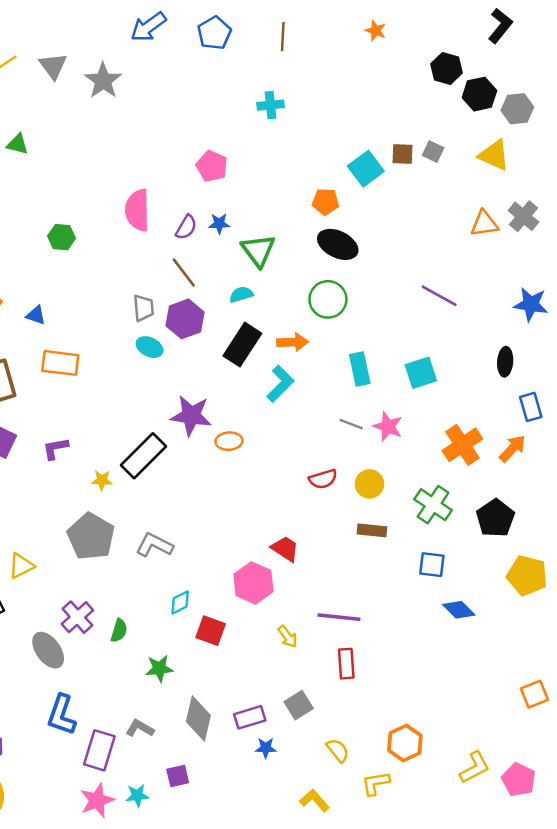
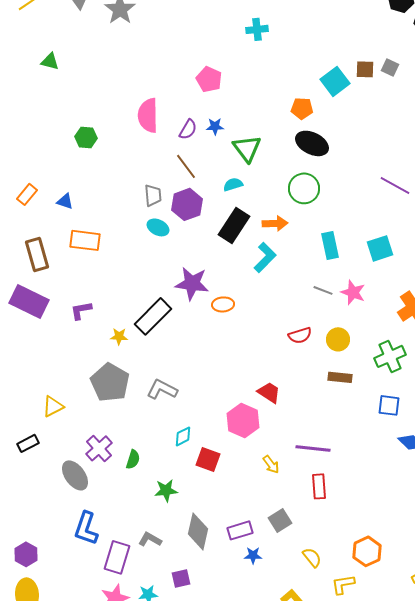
green cross: (433, 505) -> (390, 356), turned 32

